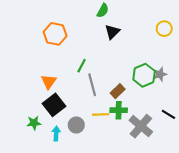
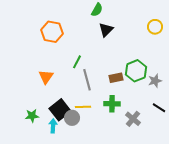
gray star: (160, 74) -> (155, 81), moved
brown rectangle: (118, 91) -> (116, 78), moved, turned 32
black square: (54, 105) -> (60, 110), moved
yellow line: (101, 114) -> (83, 107), moved
gray cross: (141, 126) -> (133, 119), size x0.7

